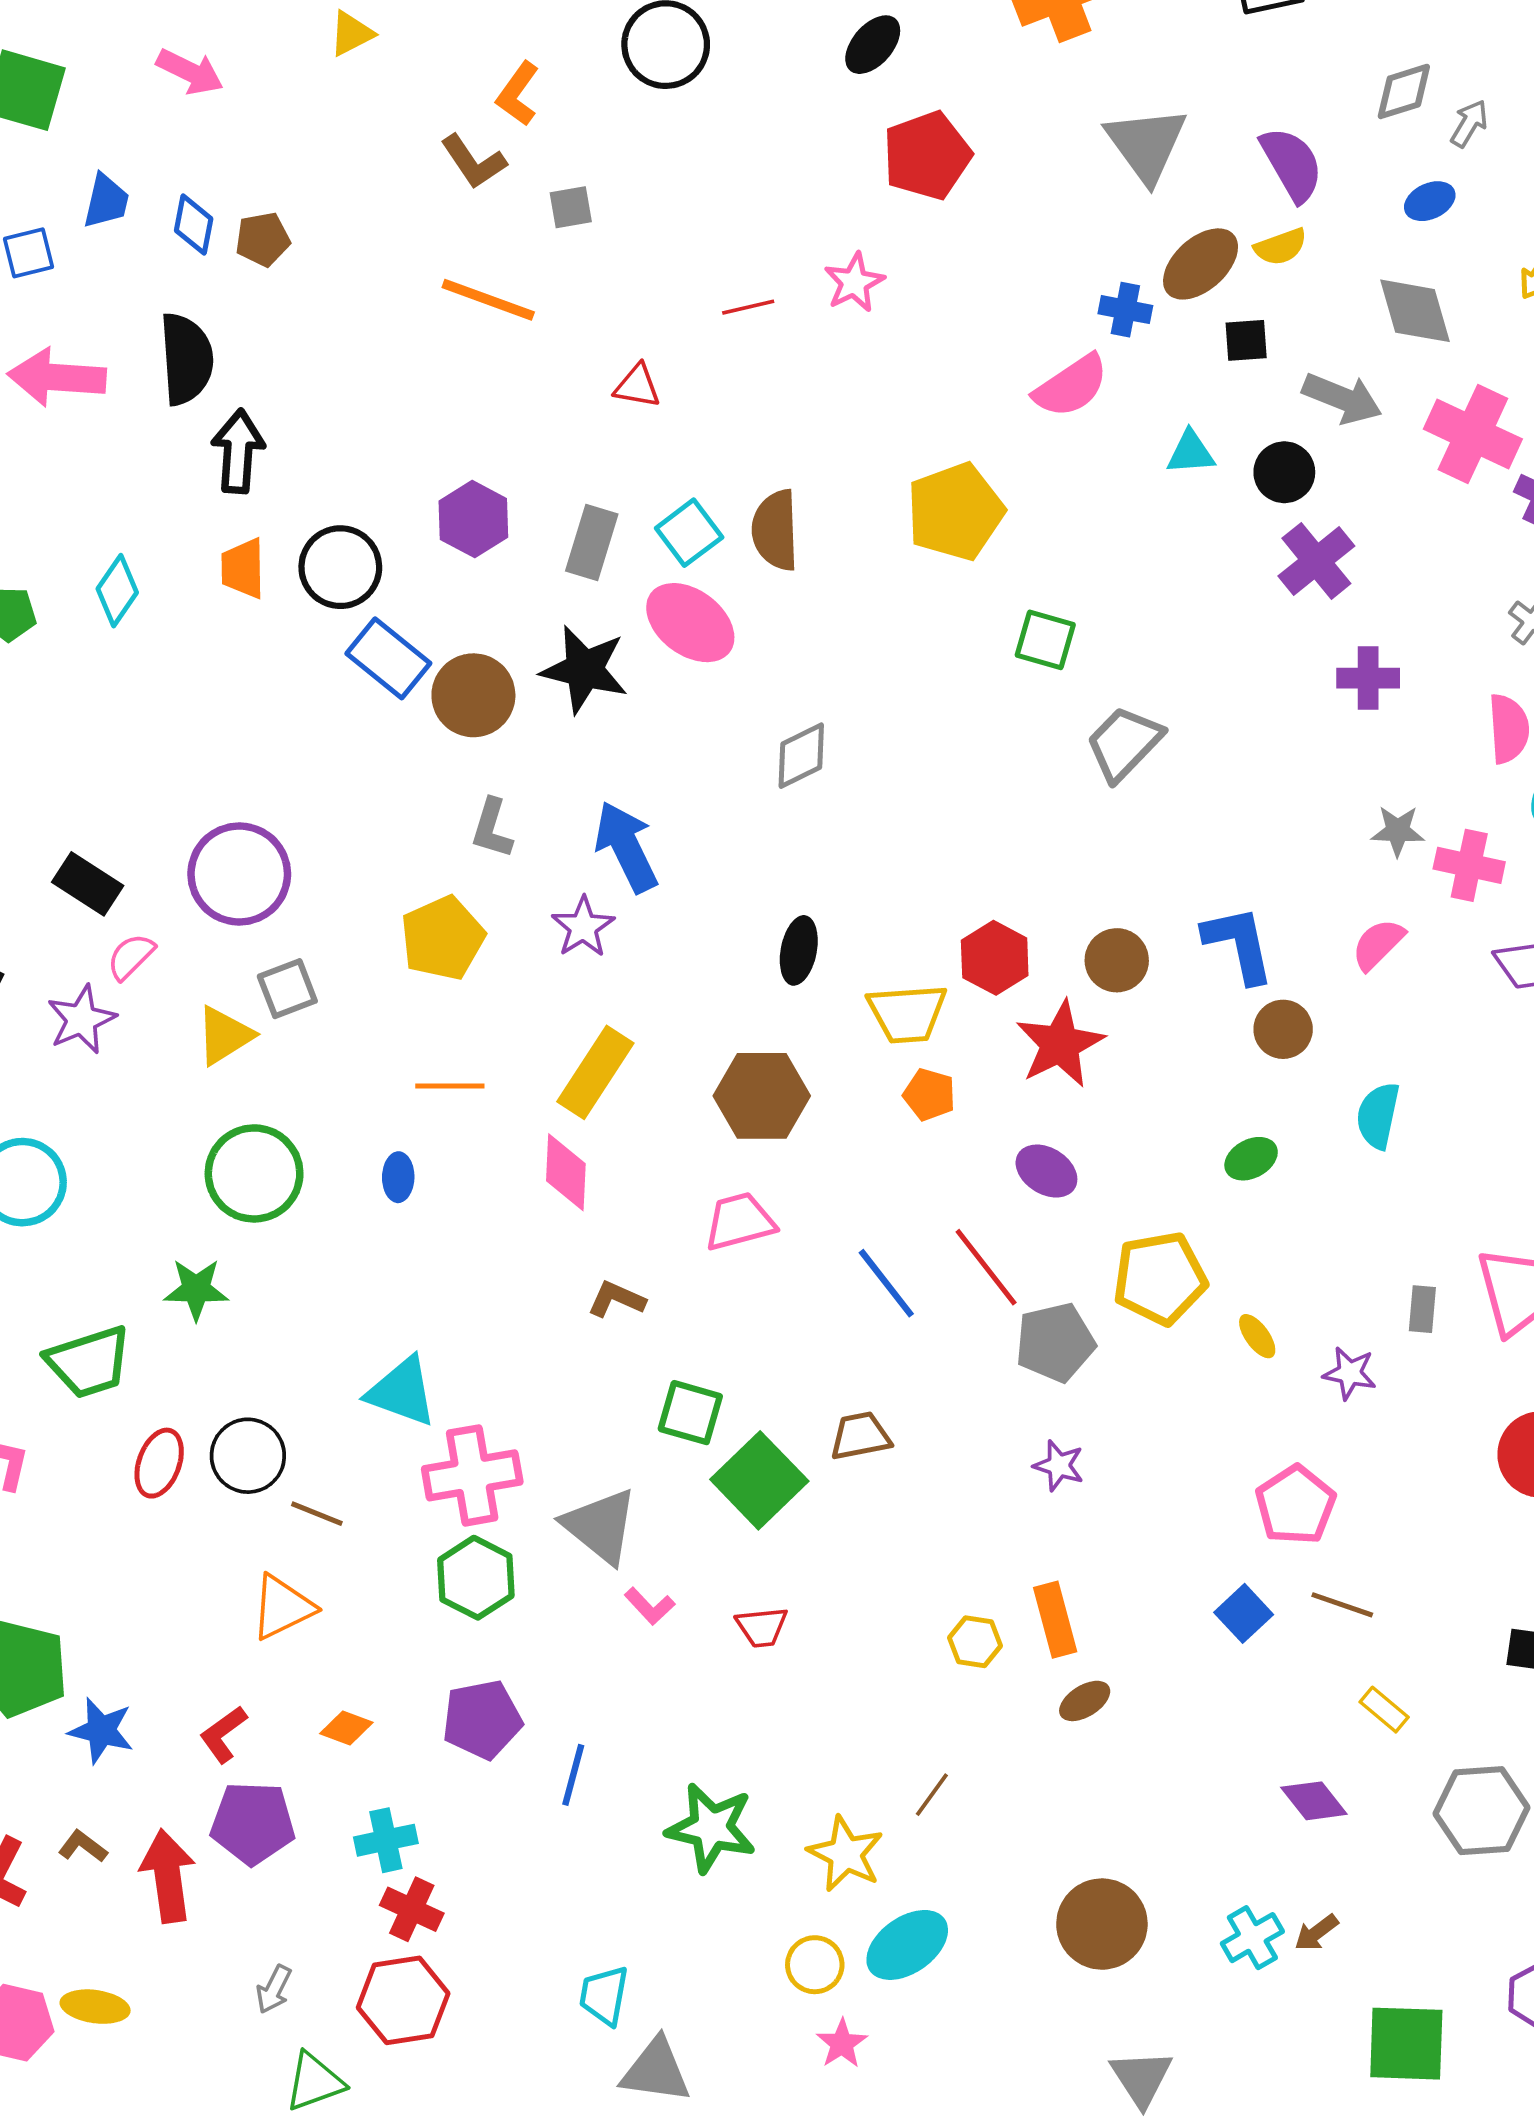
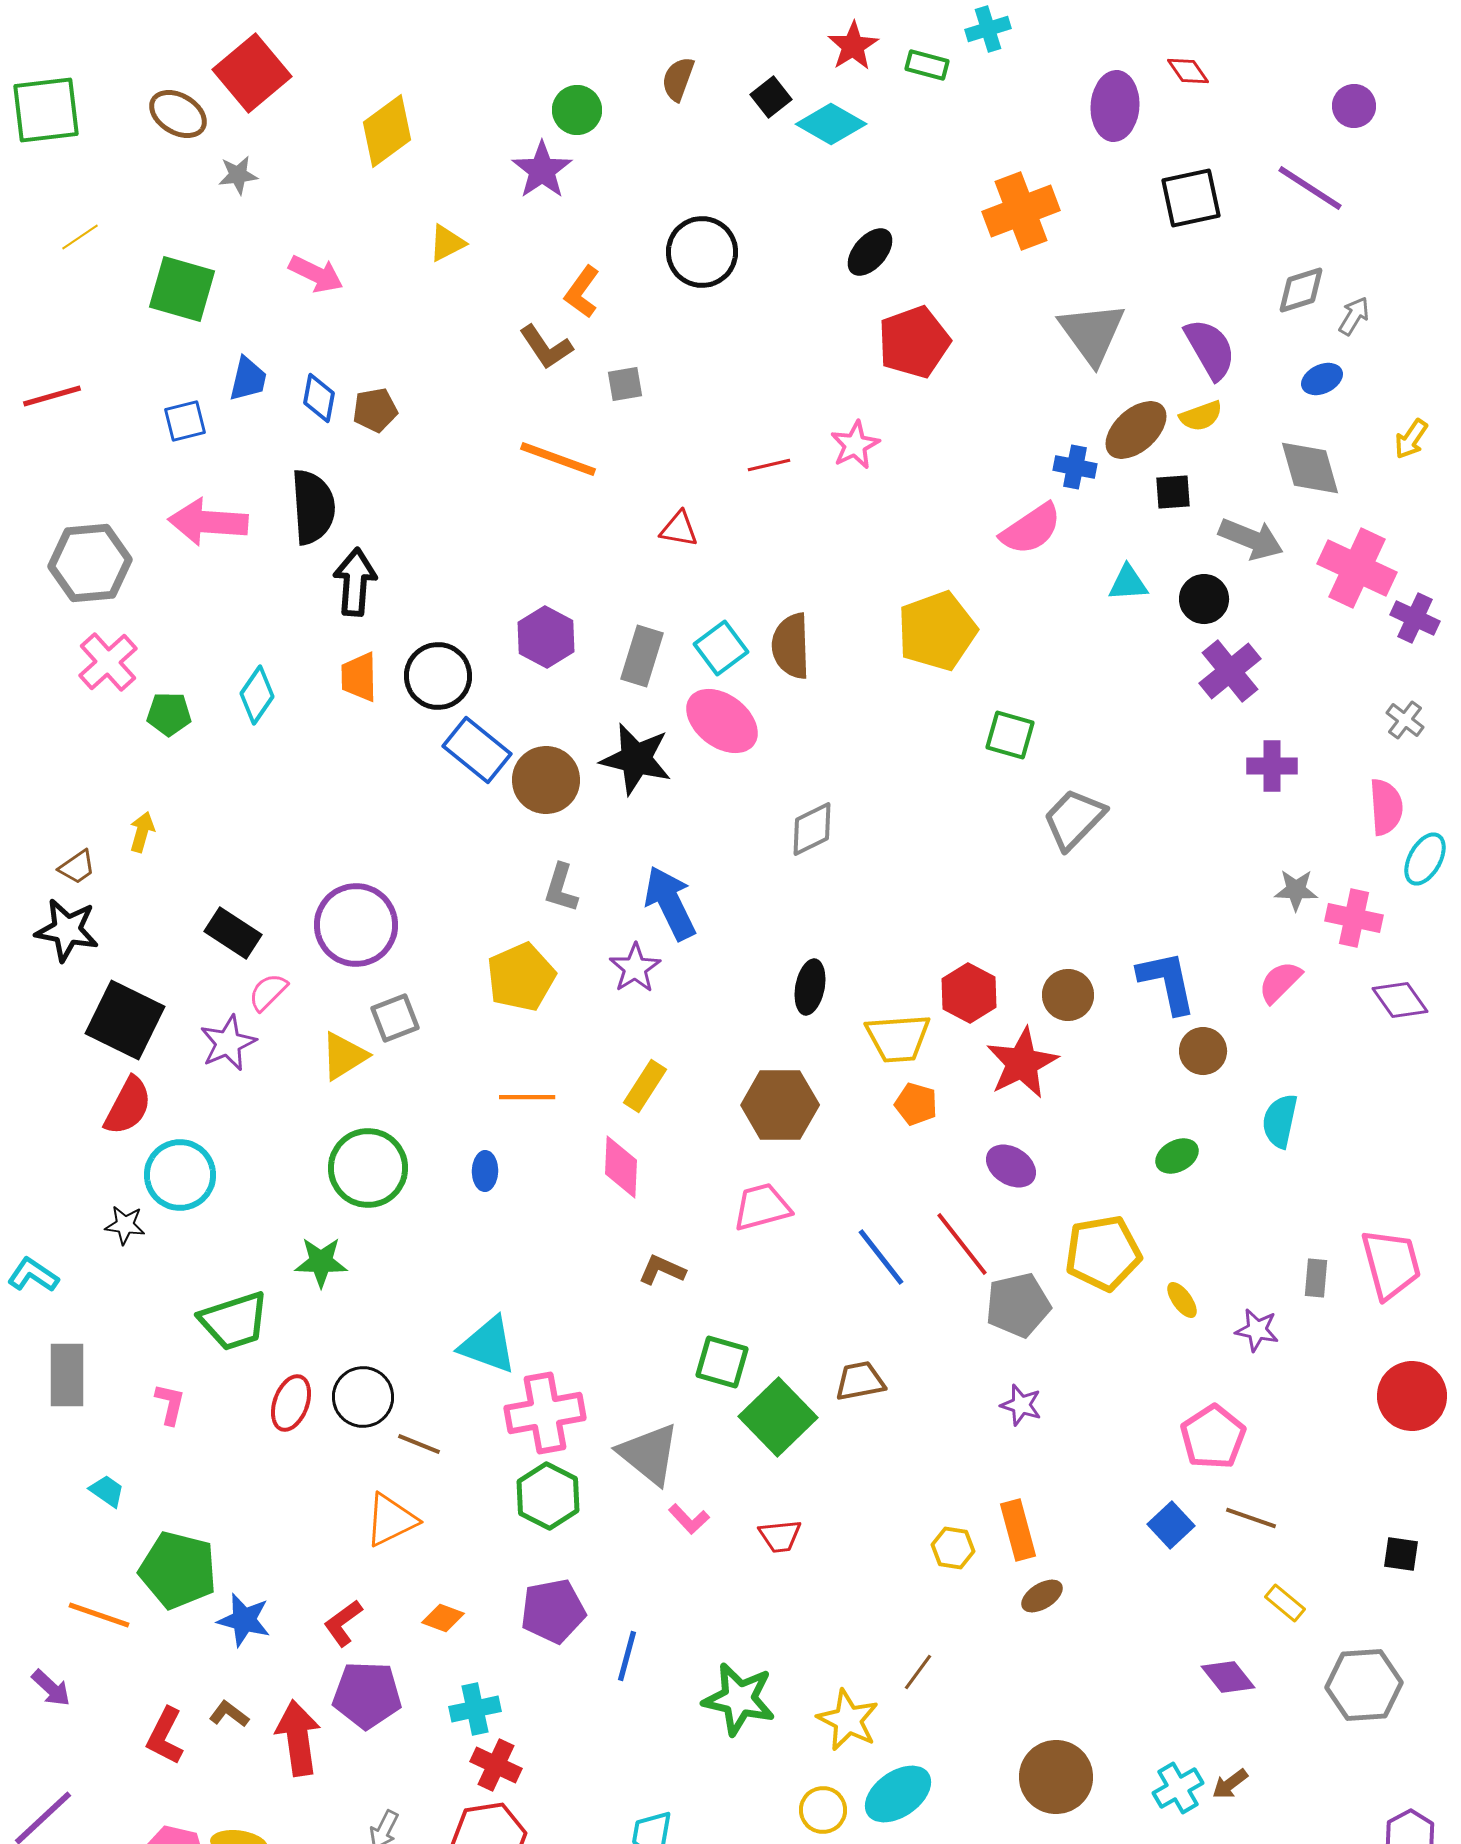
yellow rectangle: (595, 1072) -> (645, 1086), size x0.7

